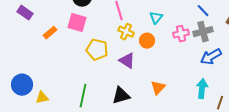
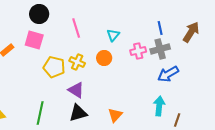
blue line: (203, 11) -> (160, 28), turned 32
yellow cross: (126, 32) -> (77, 62), moved
purple triangle: (127, 61) -> (76, 90), moved
orange triangle: (158, 88) -> (115, 115), moved

